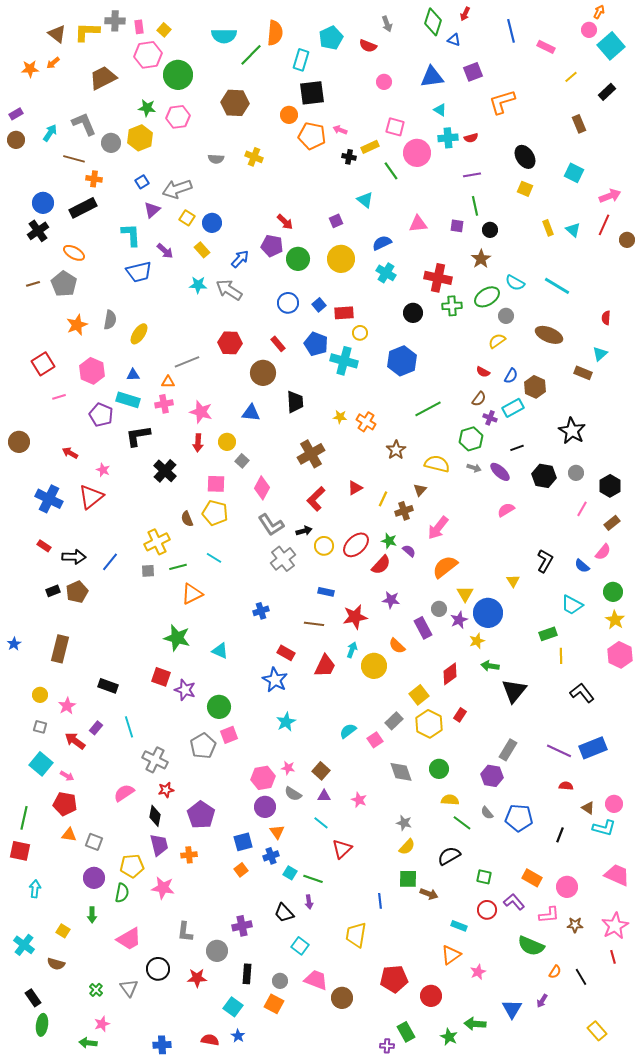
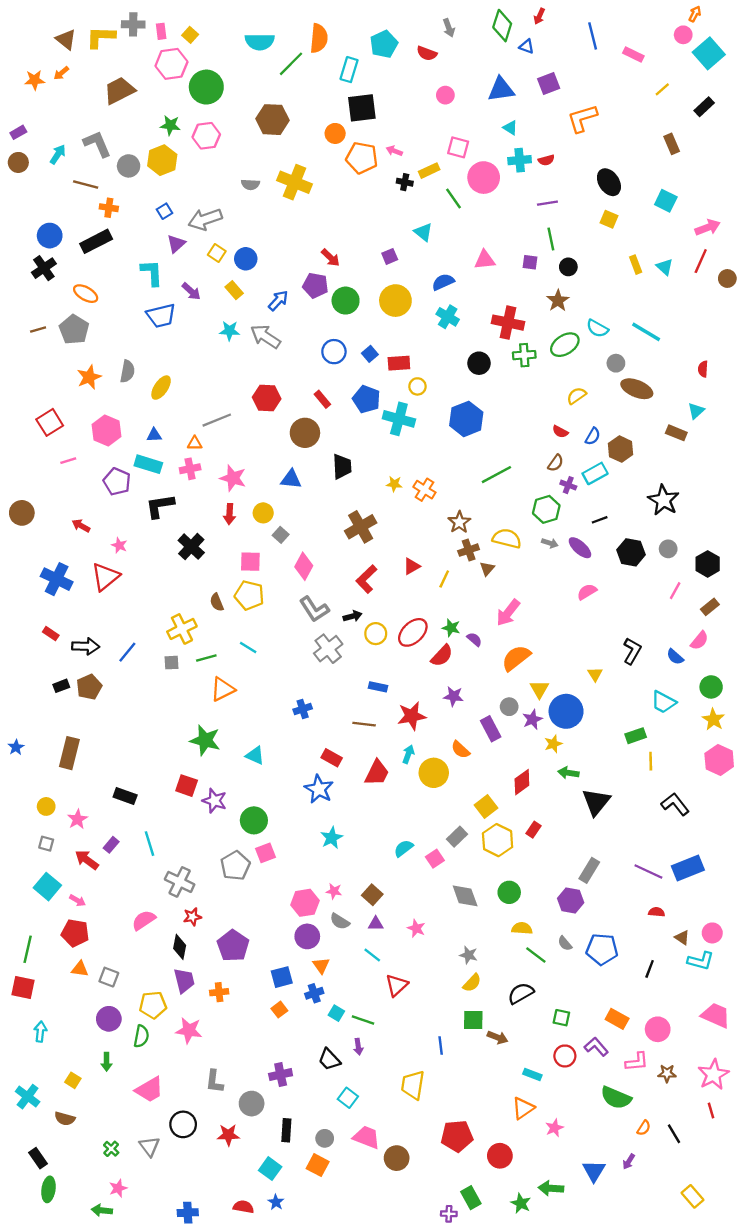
yellow cross: (254, 157) -> (294, 182), size x1.6
gray circle: (506, 316) -> (616, 363), moved
brown cross: (404, 511) -> (469, 550), moved

